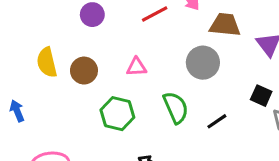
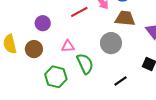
purple circle: (92, 15) -> (43, 23), moved
green semicircle: (176, 107) -> (85, 64), moved

